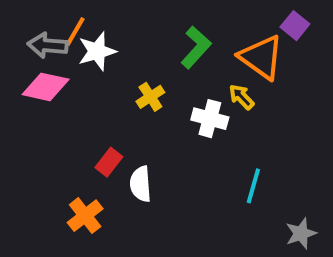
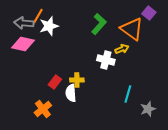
yellow cross: (150, 97) -> (77, 80), moved, turned 32
yellow arrow: (242, 97) -> (122, 49), turned 112
gray star: (301, 233) -> (148, 109), moved

